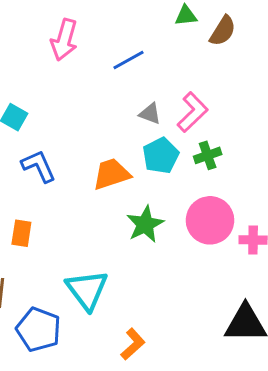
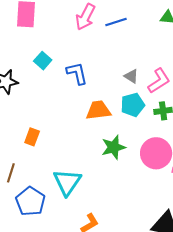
blue line: (129, 60) -> (116, 22), moved
blue L-shape: (39, 166) -> (77, 73), moved

